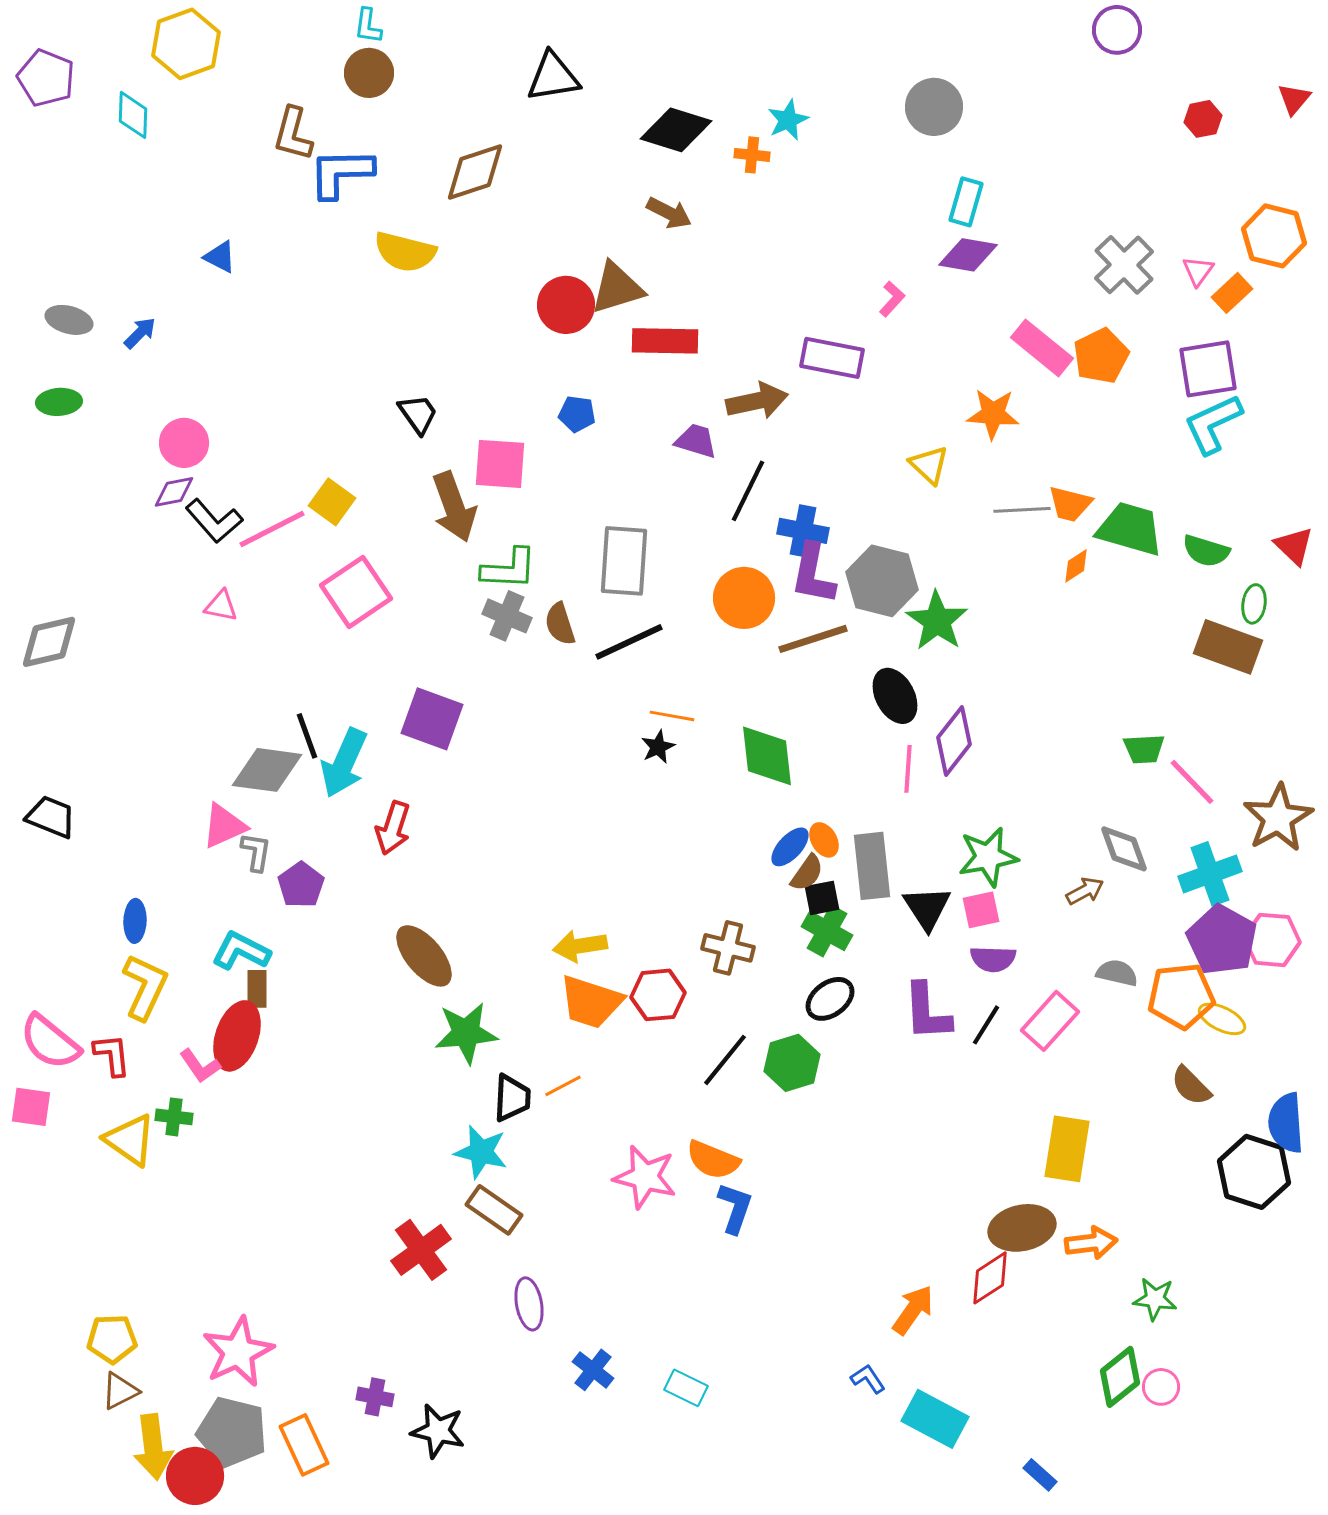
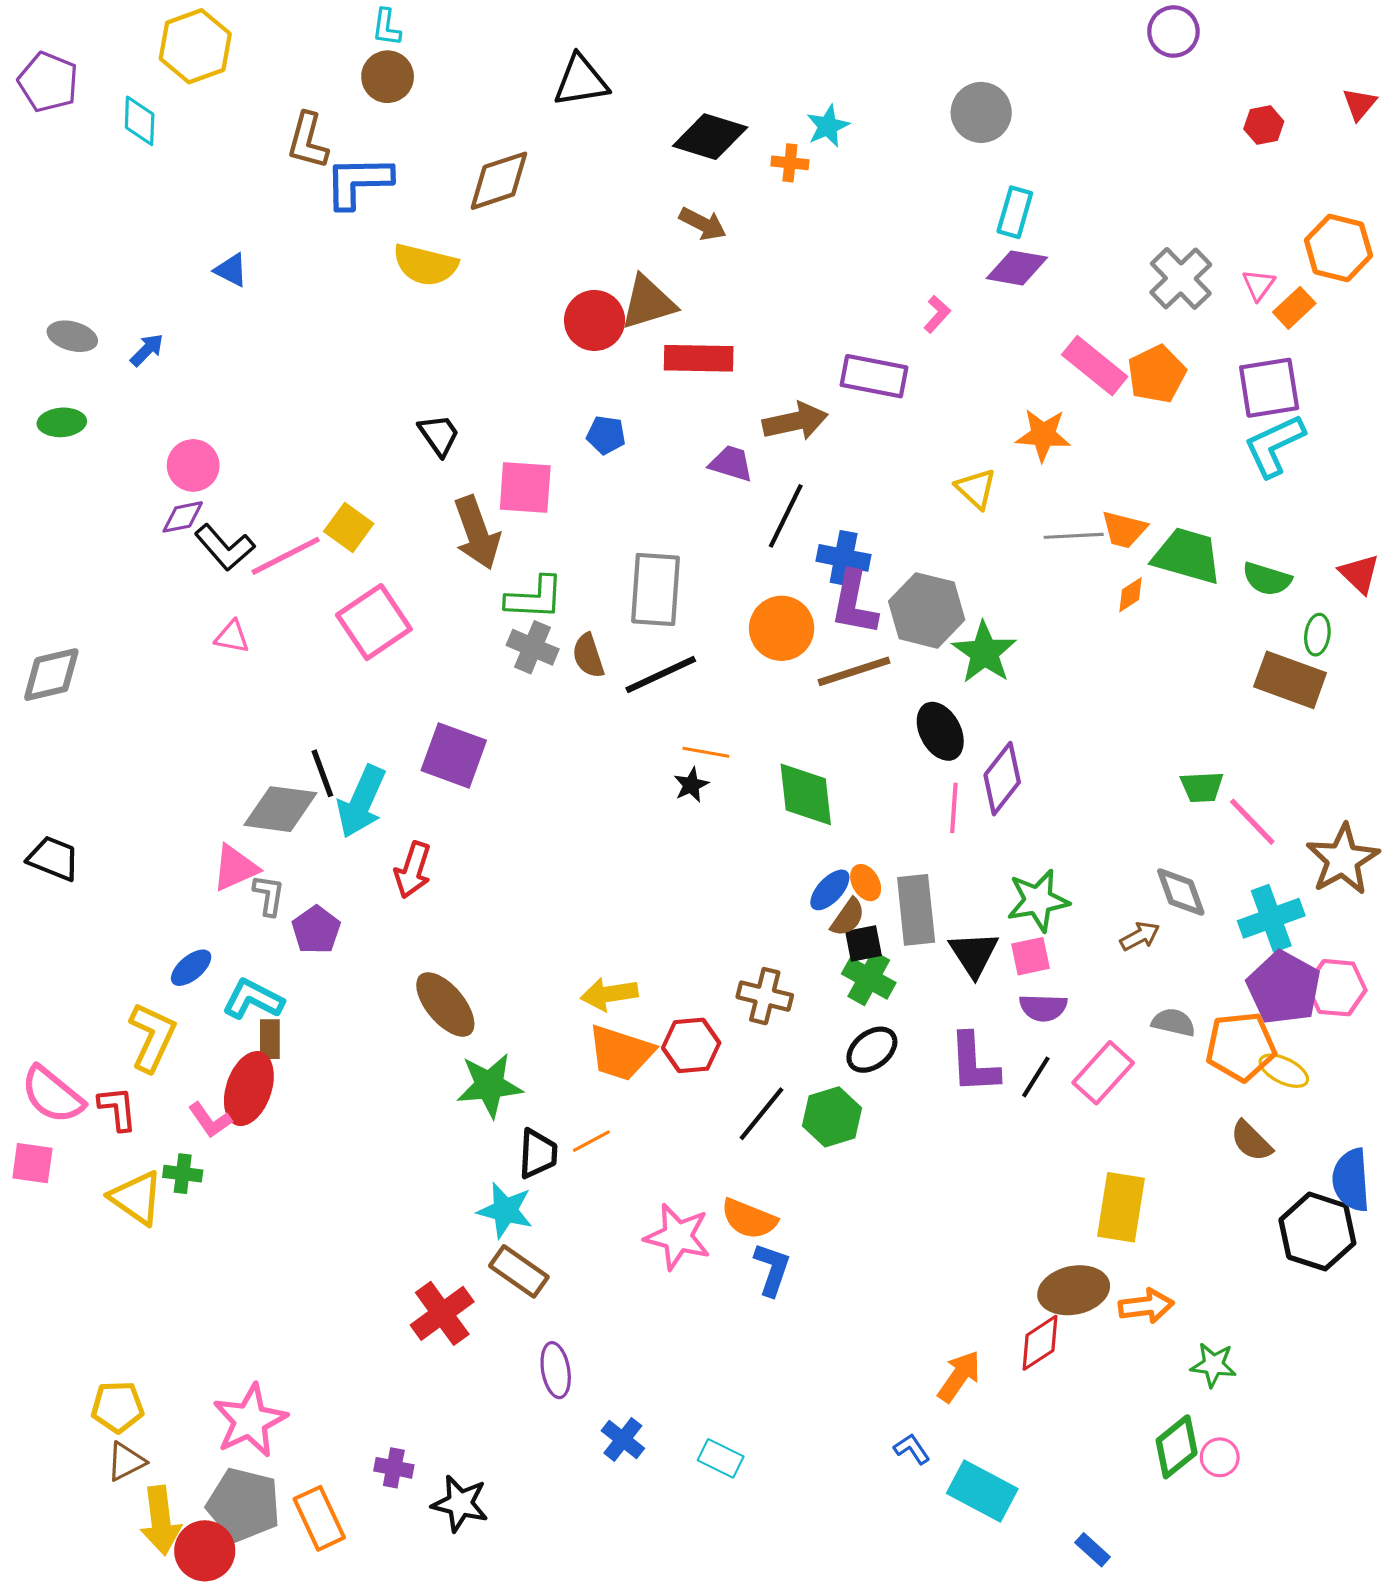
blue ellipse: (135, 921) -> (191, 968), moved, turned 48

